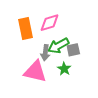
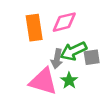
green star: (64, 69) -> (69, 81), moved

